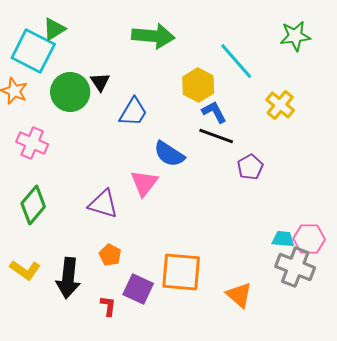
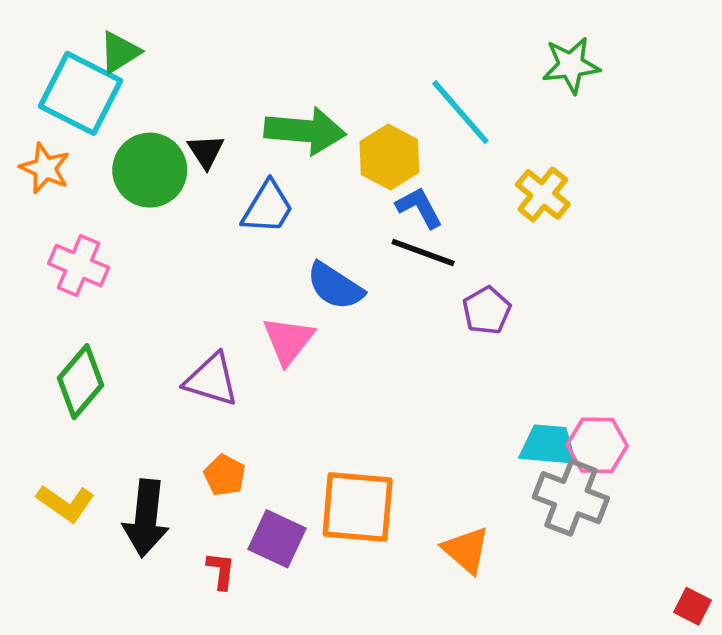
green arrow: (153, 36) -> (305, 131), moved
cyan trapezoid: (283, 239) -> (548, 445), size x1.4

